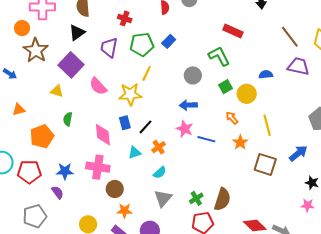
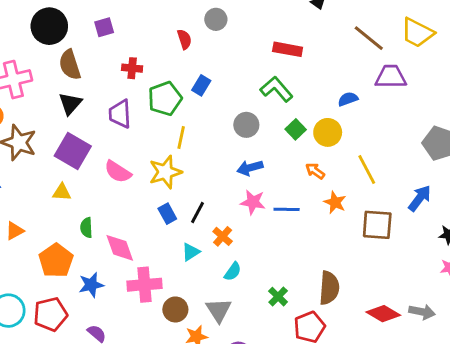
pink diamond: (103, 135) -> (120, 248), moved
blue star: (65, 171) -> (91, 285), moved
gray triangle: (163, 198) -> (219, 310), moved
green cross: (196, 198) -> (278, 297), moved

